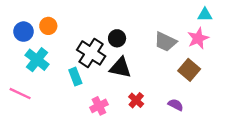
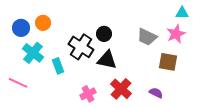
brown square: (189, 70) -> (168, 62), turned -30
cyan rectangle: (75, 77) -> (58, 66), moved
red cross: (136, 100) -> (121, 89), size x1.5

